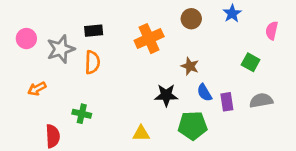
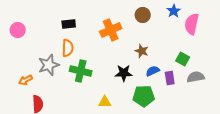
pink semicircle: (272, 31) -> (192, 24), moved, size x1.5
gray star: (61, 49) -> (49, 65), moved
green square: (251, 62) -> (183, 59), moved
orange arrow: (37, 89) -> (26, 80), moved
blue semicircle: (204, 93) -> (153, 71), turned 96
green cross: (82, 114) -> (81, 71), moved, size x1.5

